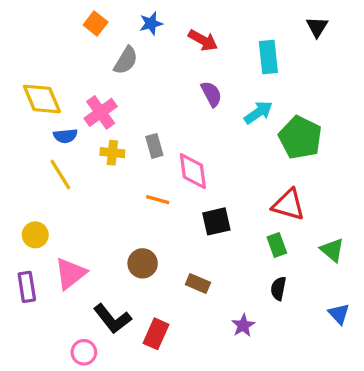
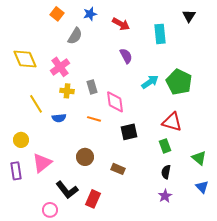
cyan arrow: (258, 112) -> (150, 82), moved
blue semicircle: (65, 136) -> (59, 118), moved
green triangle: (332, 250) -> (199, 158), moved
purple star: (243, 325) -> (165, 196), moved

